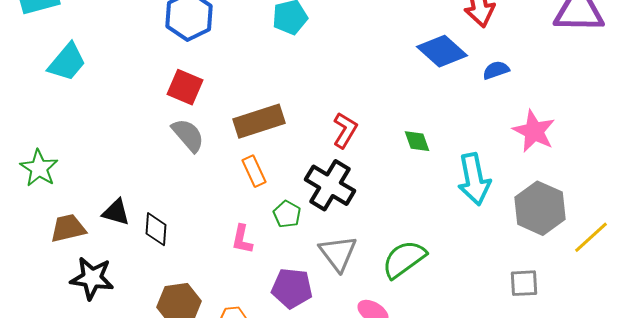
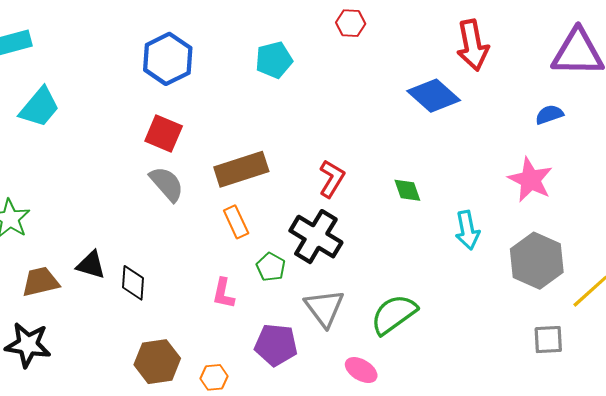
blue semicircle: (496, 70) -> (549, 115), moved
cyan arrow: (474, 179) -> (467, 230), size x0.7
black star: (92, 278) -> (28, 345), moved
gray square: (524, 283) -> (548, 340), moved

